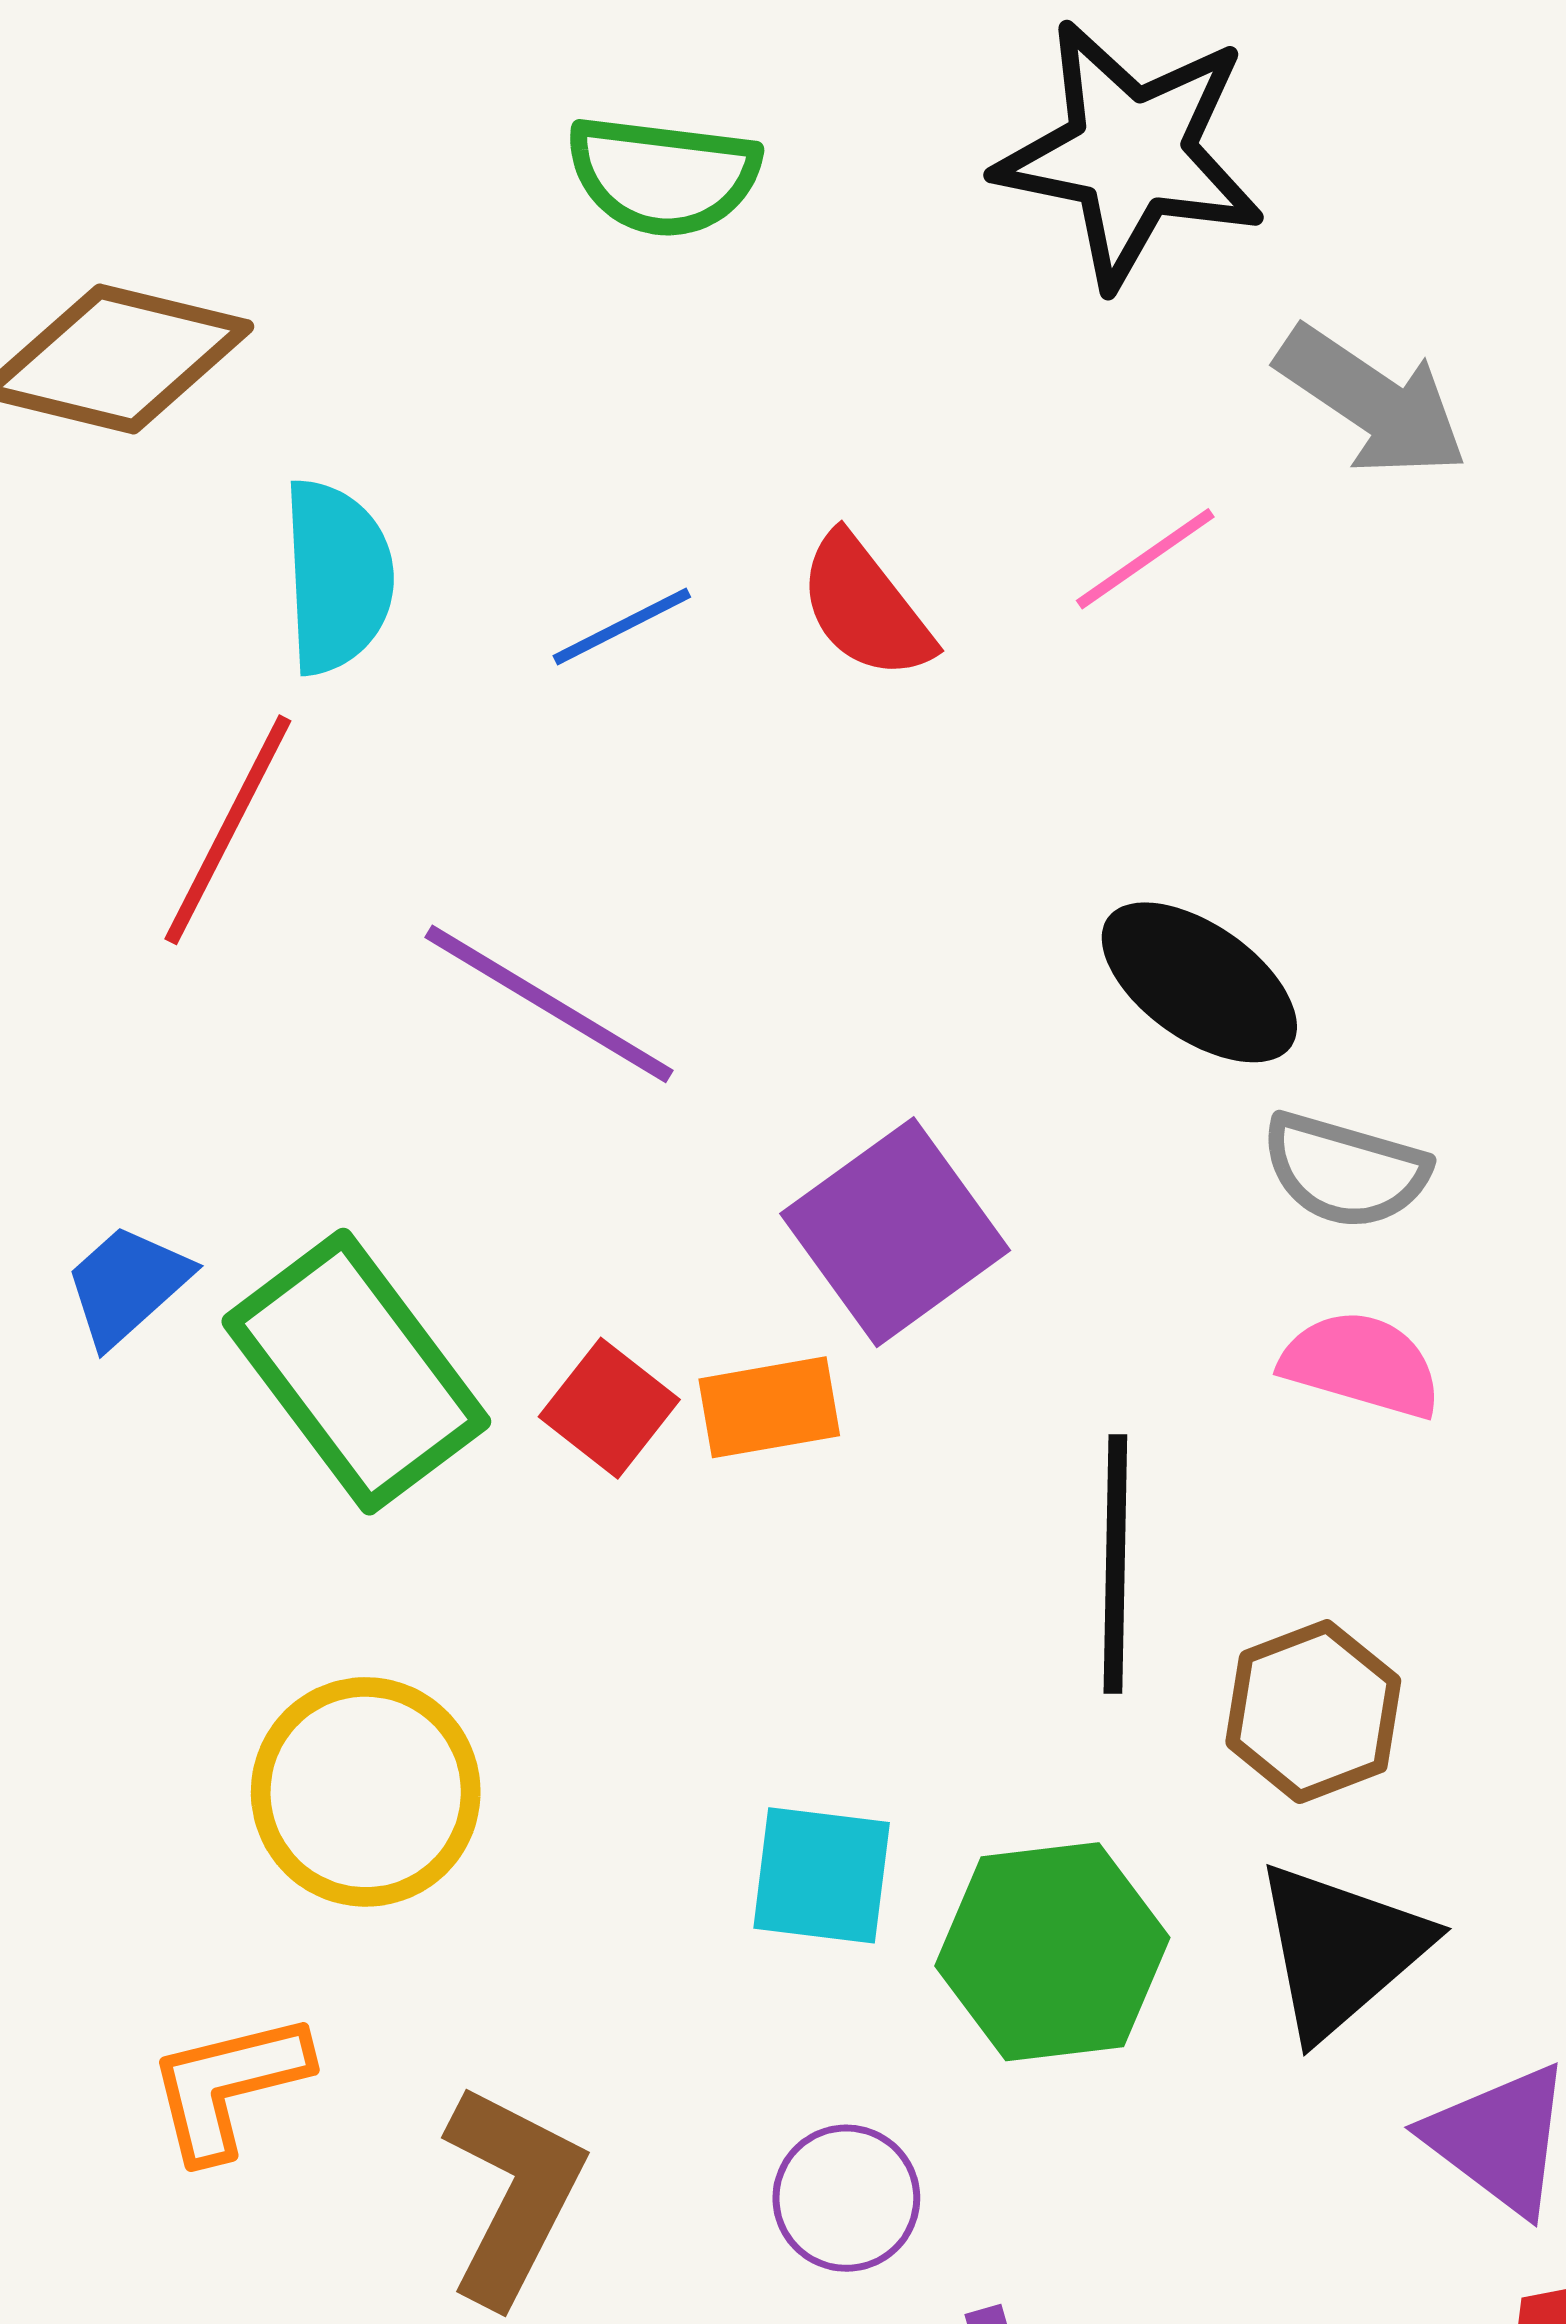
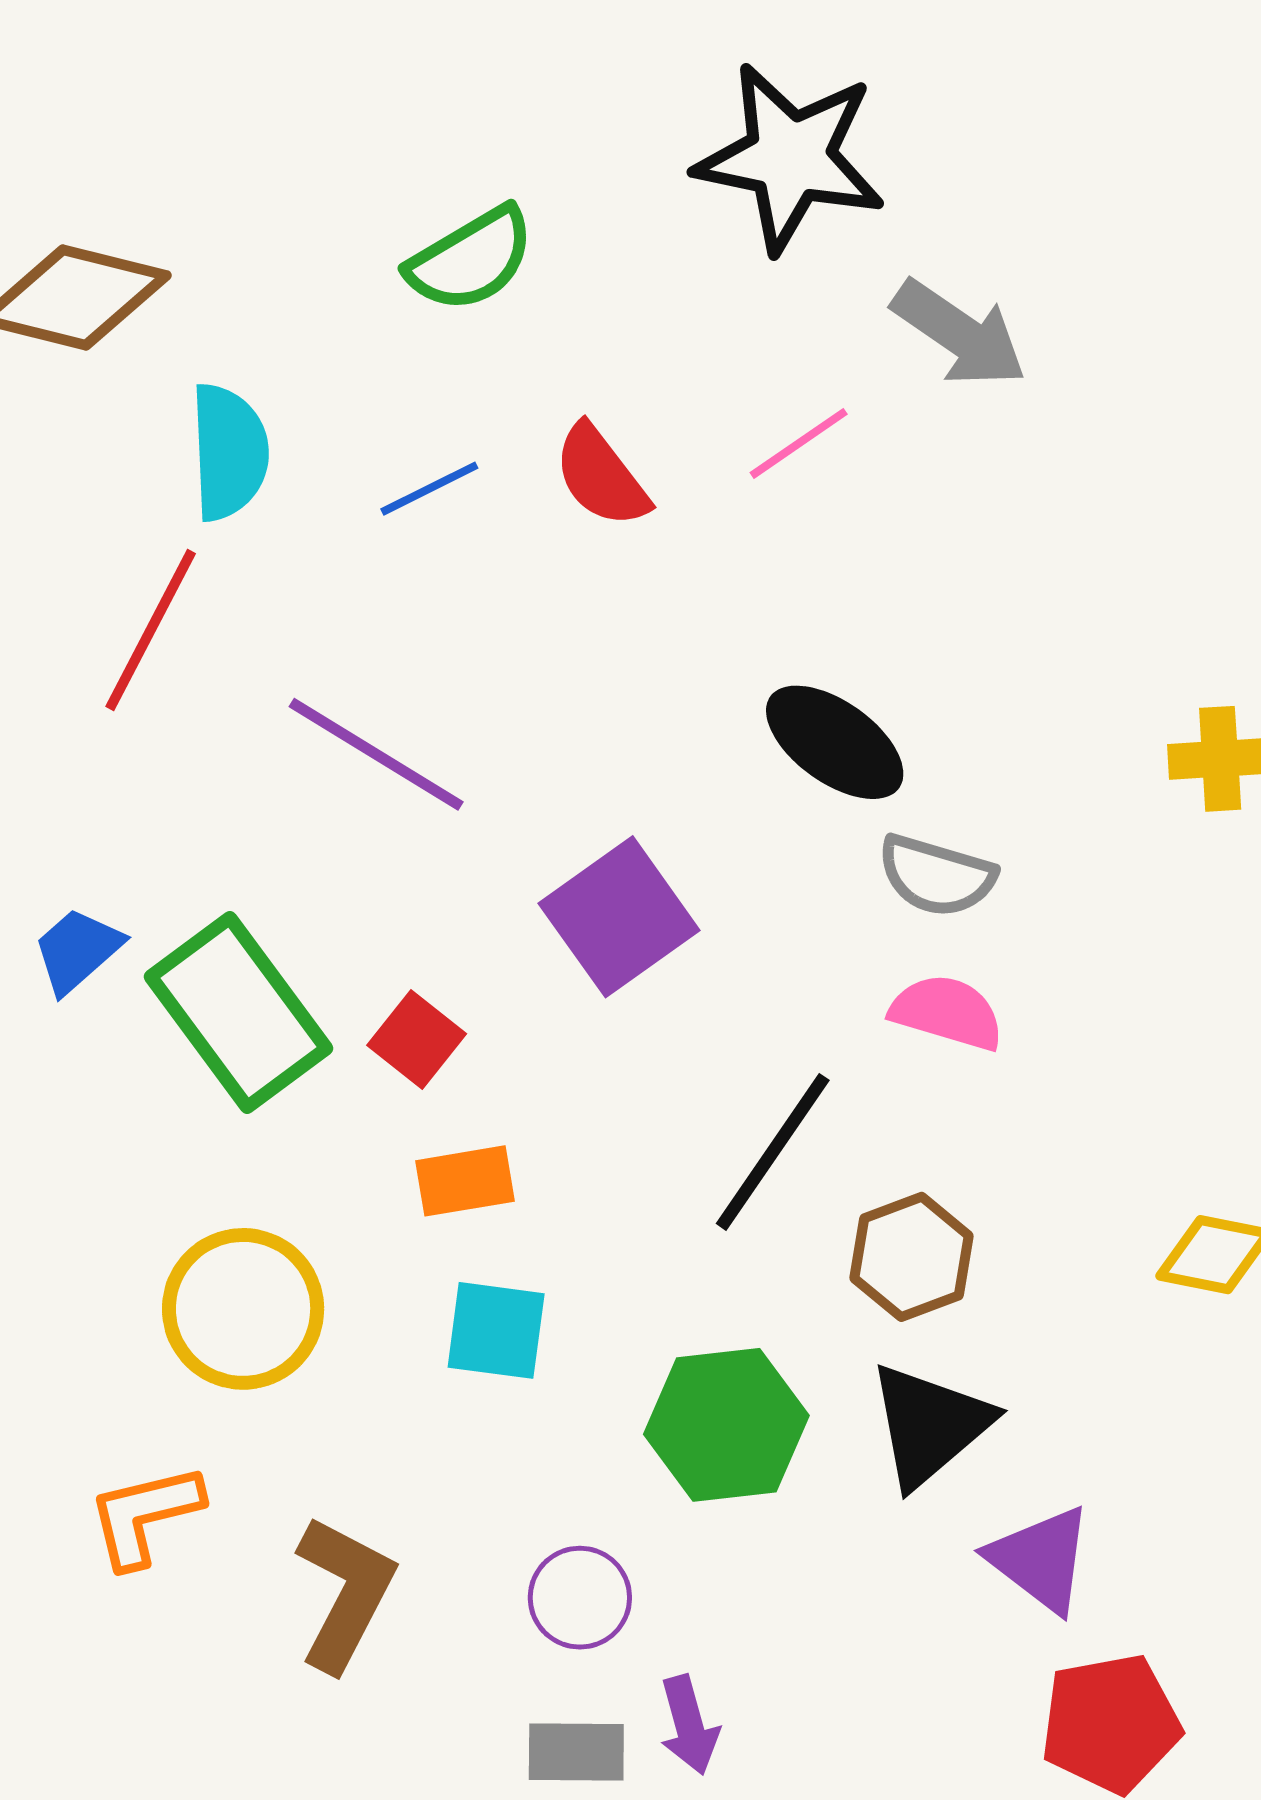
green semicircle: (663, 176) -> (471, 259), moved, turned -38
orange rectangle: (769, 1407) -> (465, 1181), moved
black line: (1115, 1564) -> (773, 1152), turned 33
cyan square: (822, 1875) -> (496, 1330), moved

